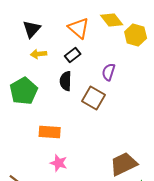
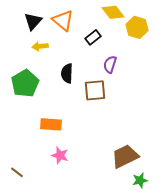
orange triangle: (79, 28) -> (63, 20), moved
black rectangle: (73, 55) -> (93, 37), moved
brown square: (94, 98) -> (95, 90), turned -35

